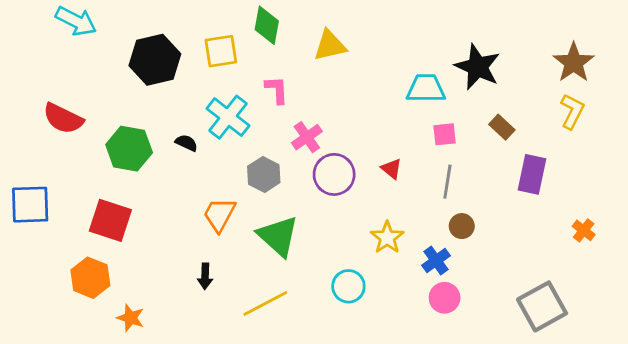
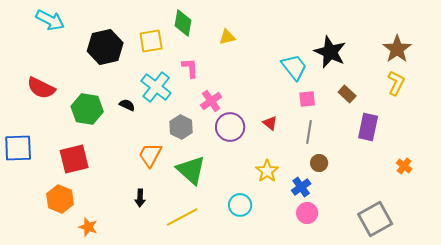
yellow triangle: (330, 45) -> (227, 37), size x0.7
cyan trapezoid: (426, 88) -> (294, 67), turned 52
red square: (110, 220) -> (74, 159), turned -32

